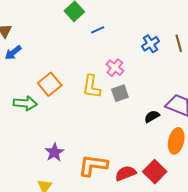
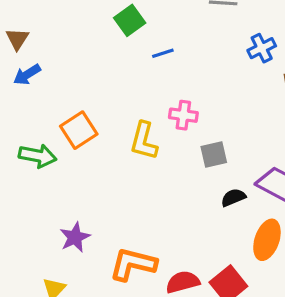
blue cross: (150, 44) -> (262, 48), moved
pink cross: (115, 68) -> (183, 115), turned -36
gray square: (120, 93) -> (214, 154), moved

